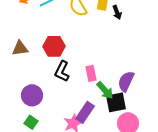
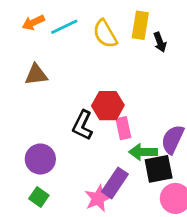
red hexagon: (54, 46) -> (108, 106), moved
brown triangle: (20, 48) -> (36, 75), moved
green arrow: (105, 90) -> (143, 152), turned 132

